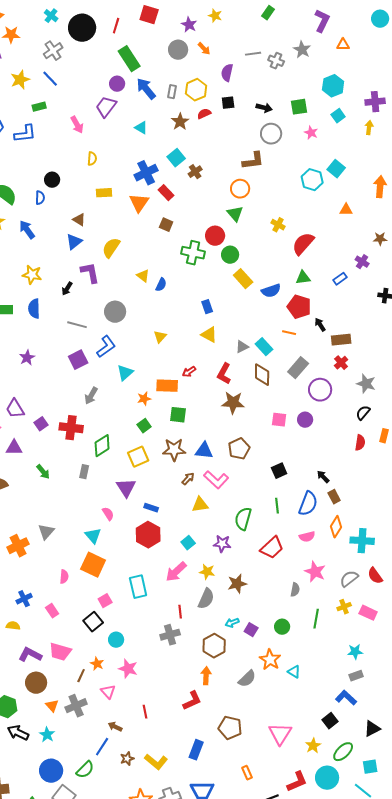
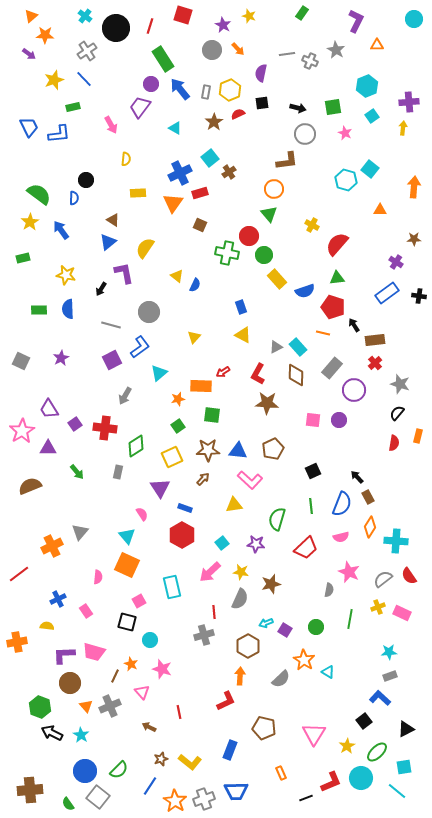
red rectangle: (166, 193) -> (200, 193), turned -63
blue rectangle: (340, 279) -> (387, 293), moved, size x1.6
brown arrow: (188, 479) -> (203, 479), moved
black square: (93, 622) -> (127, 622), turned -36
purple L-shape: (30, 655) -> (64, 655), turned -30
blue line: (102, 747) -> (150, 786), moved

